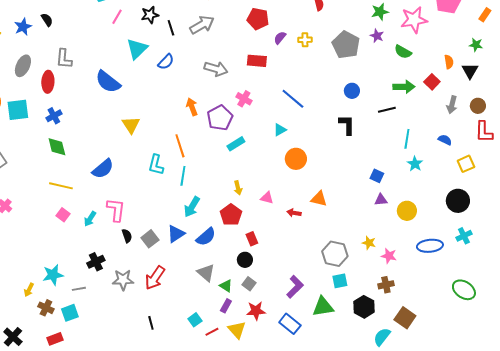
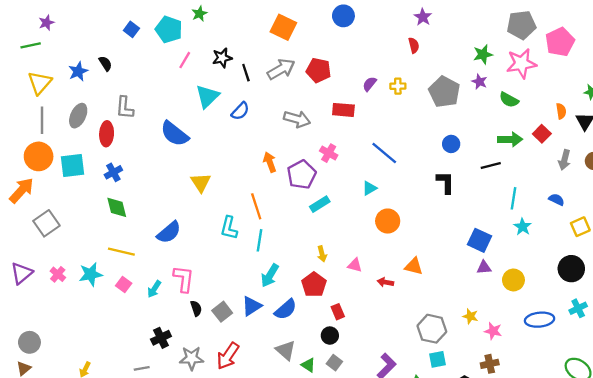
red pentagon: (258, 19) -> (319, 70), moved
blue square: (377, 176) -> (479, 240), size x1.5
cyan star: (53, 275) -> (91, 274), moved

